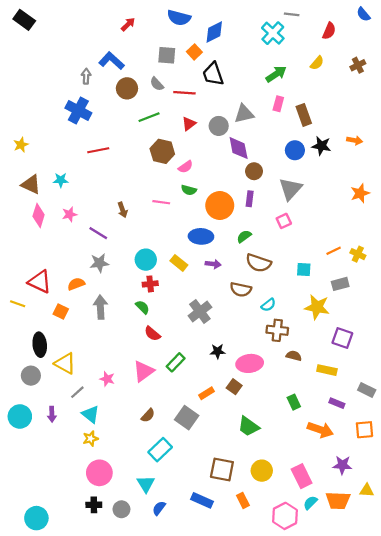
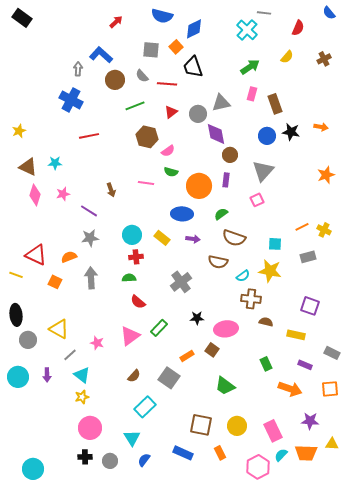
green semicircle: (142, 307) -> (129, 278), turned -48
yellow star: (317, 307) -> (270, 271), moved
black ellipse: (40, 345) -> (16, 315), moved

